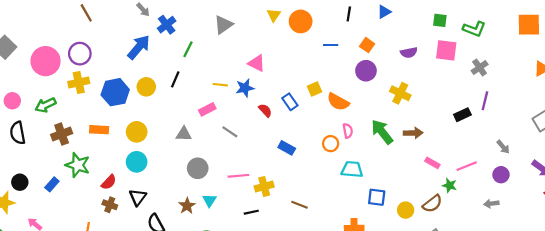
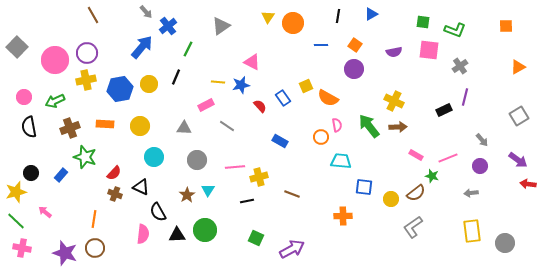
orange square: (529, 25) -> (506, 26), size x0.6
yellow cross: (400, 93) -> (394, 101), moved
cyan circle: (137, 162) -> (154, 157), moved
black triangle: (138, 197) -> (141, 187), turned -42

